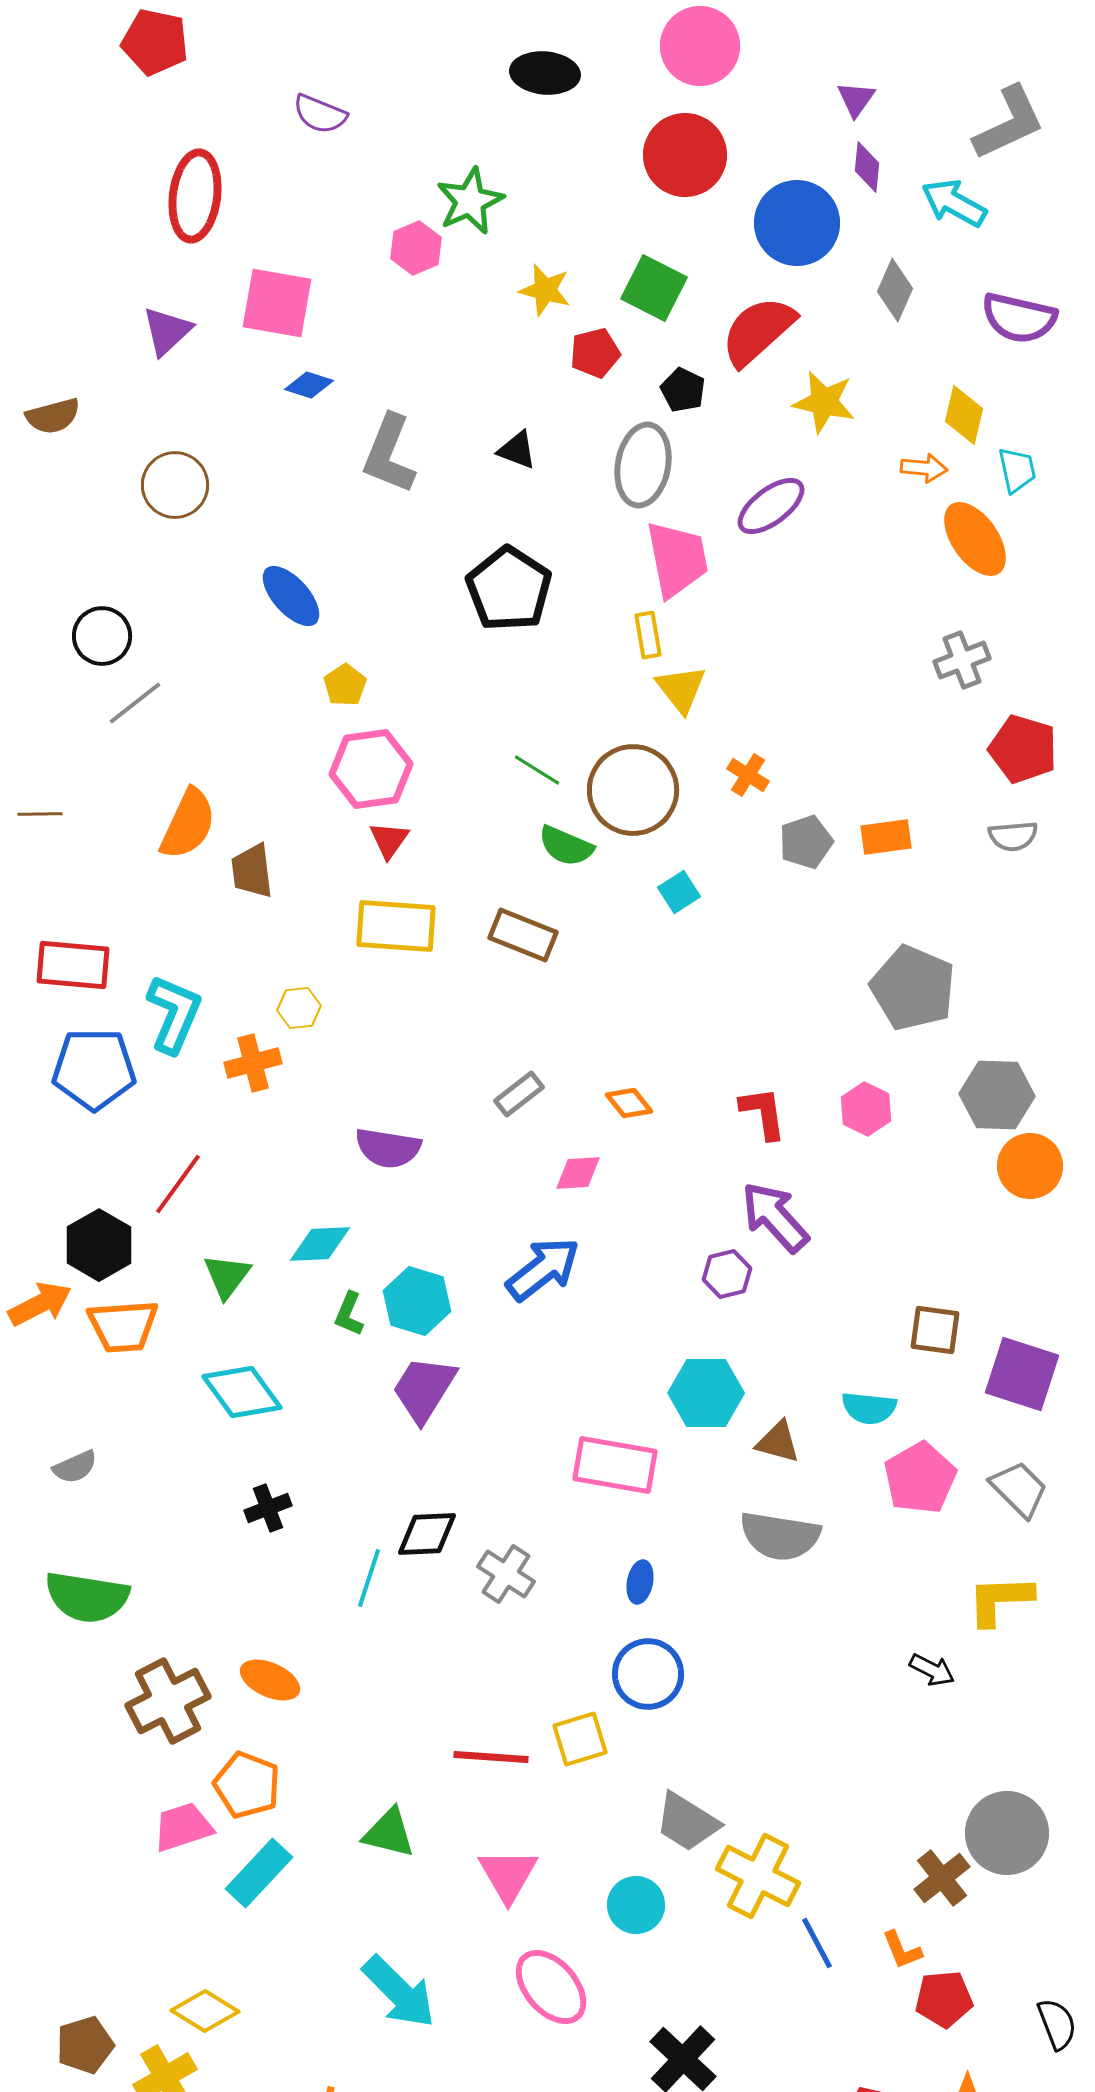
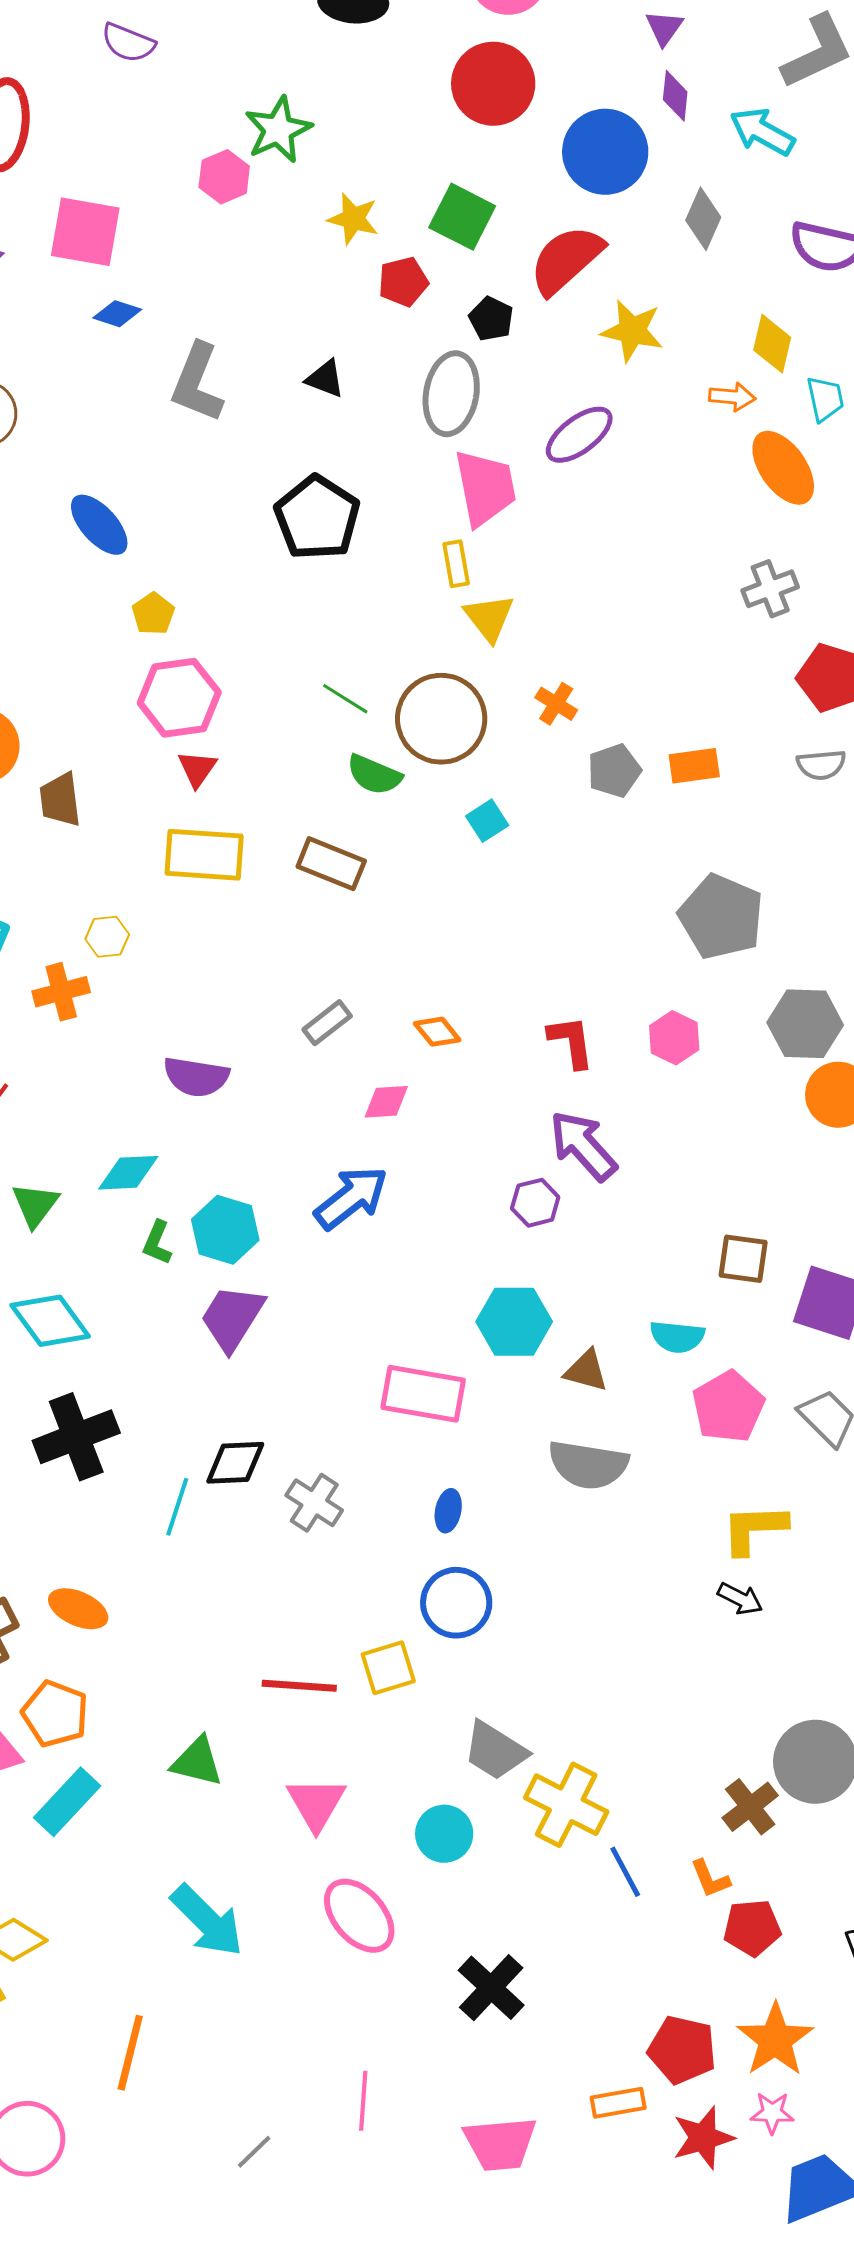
black cross: (268, 1508) -> (76, 1437), size x1.8
yellow L-shape: (1000, 1600) -> (754, 1529), moved

